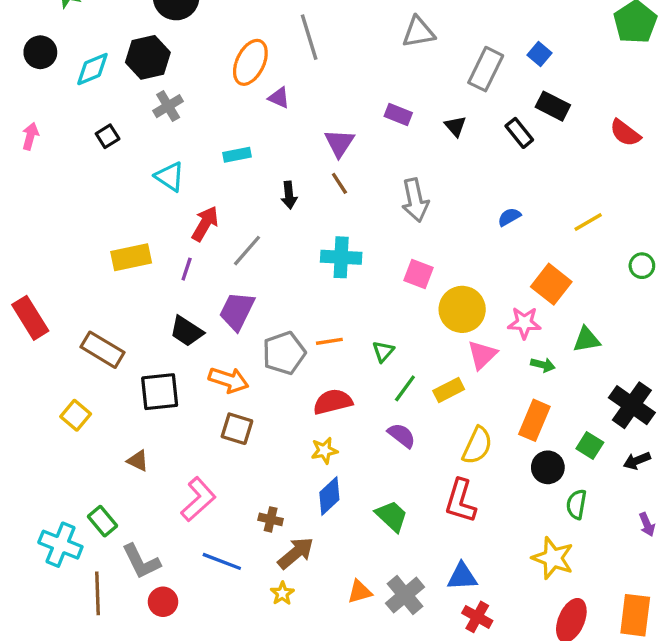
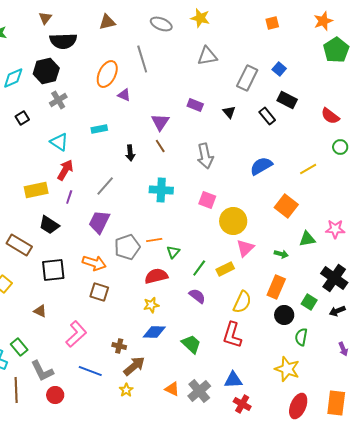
blue semicircle: (509, 217) -> (261, 166), size x1.6
red arrow: (205, 224) -> (65, 170), moved
green circle: (642, 266) -> (340, 147), moved
pink star: (524, 323) -> (335, 229), moved
black trapezoid: (187, 331) -> (49, 225), moved
green triangle: (383, 351) -> (173, 252), moved
blue diamond: (329, 496) -> (154, 332), turned 45
orange triangle: (360, 592) -> (172, 389), turned 42

